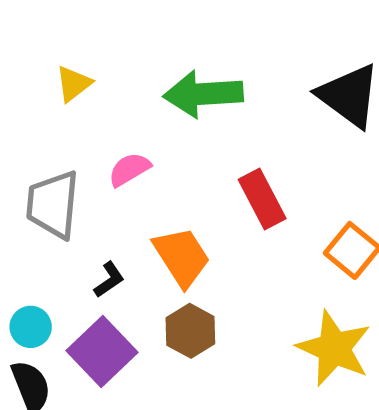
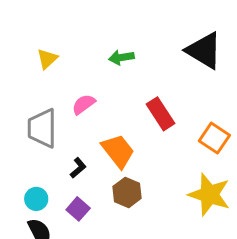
green arrow: (203, 94) -> (121, 57), size x0.6
purple square: (102, 351) -> (78, 209), size x0.6

